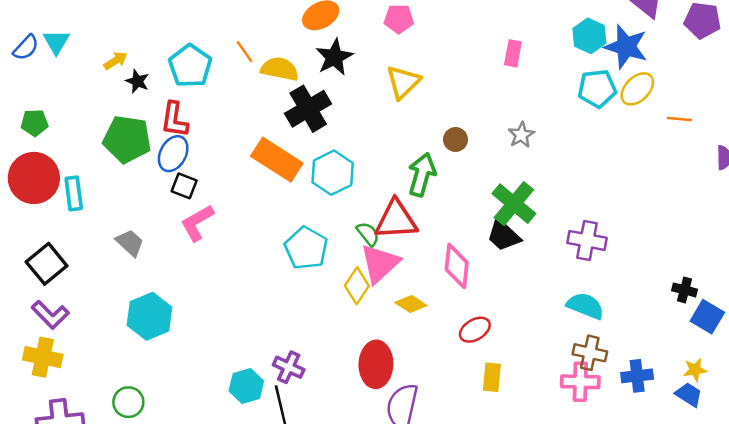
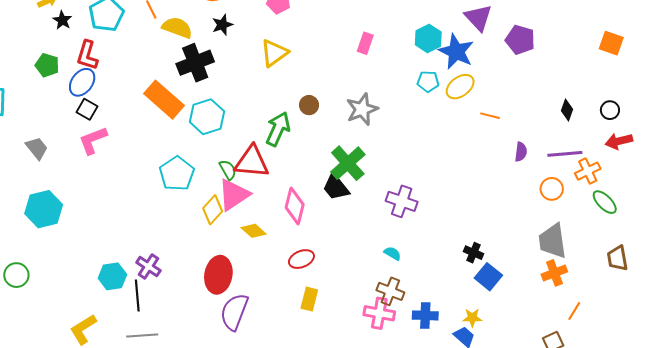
black star: (334, 57) -> (222, 25), size x0.7
cyan pentagon: (597, 89) -> (428, 81), size x0.7
gray star: (521, 135) -> (362, 109), size x1.5
green pentagon: (127, 139) -> (47, 65), size x0.6
cyan semicircle: (585, 306) -> (392, 253), size x0.6

